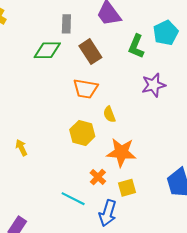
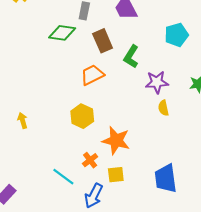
green L-shape: (136, 46) -> (131, 57), moved
orange trapezoid: (86, 89) -> (92, 75), turned 135
yellow semicircle: (109, 114) -> (163, 108), moved

